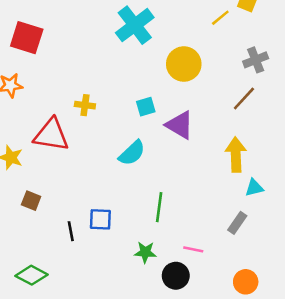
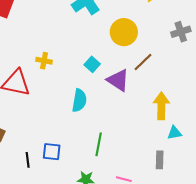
brown line: (244, 98) -> (143, 62), moved
cyan square: (146, 107) -> (92, 64), turned -35
cyan semicircle: (132, 153) -> (79, 100), turned -40
gray rectangle: (237, 223) -> (160, 160), turned -36

